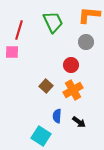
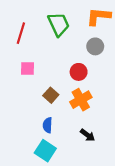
pink square: (12, 52) -> (28, 69), moved
blue semicircle: (57, 116) -> (48, 125), moved

